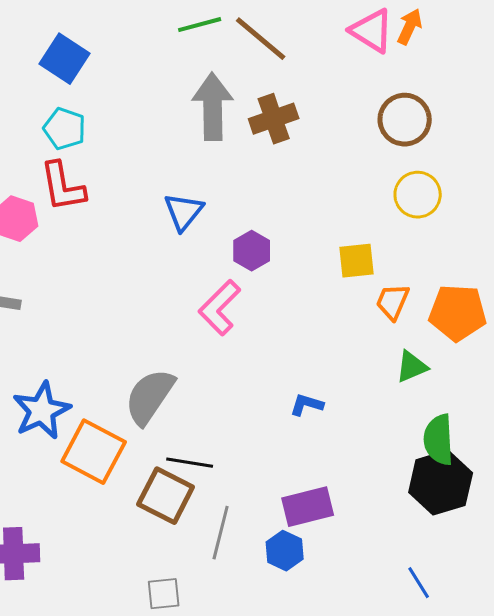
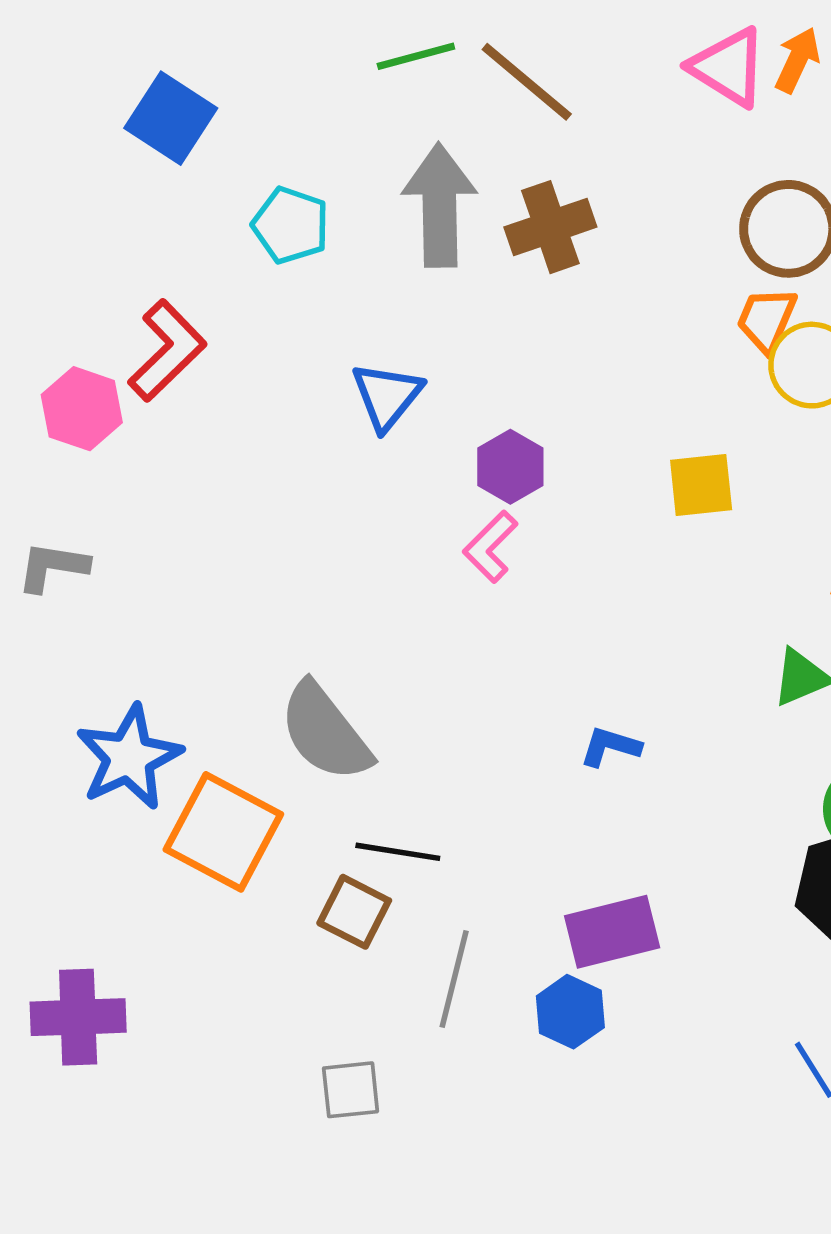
cyan pentagon: (65, 129) -> (291, 225), moved
red L-shape: (63, 187) -> (167, 351), turned -124
orange trapezoid: (393, 302) -> (766, 320), moved
pink L-shape: (220, 308) -> (490, 547), moved, size x0.7
gray semicircle: (150, 397) -> (325, 732), turned -72
brown square: (166, 496) -> (354, 912), size x0.7

